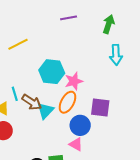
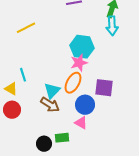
cyan arrow: (116, 55) -> (112, 26), moved
cyan hexagon: (52, 72) -> (82, 47), moved
brown arrow: (32, 102) -> (50, 105), moved

